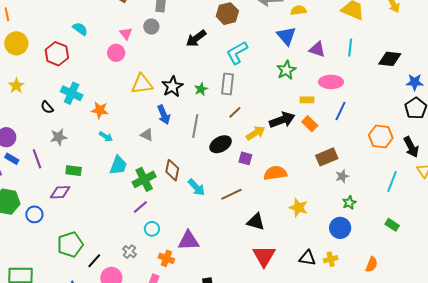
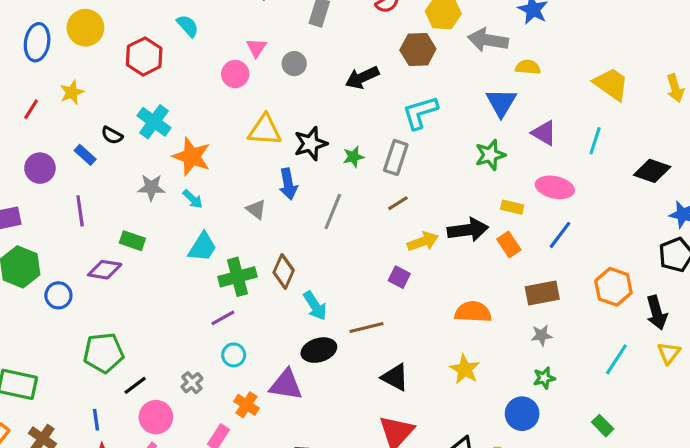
gray circle: (151, 27) -> (294, 64), moved
black semicircle: (47, 107) -> (112, 135), turned -32
orange star: (100, 110) -> (192, 157), size x1.4
gray star: (59, 137) -> (151, 187), moved
black ellipse: (221, 144) -> (319, 350), moved
brown rectangle: (327, 157) -> (542, 293), moved
blue rectangle: (12, 159) -> (85, 155), moved
orange semicircle: (275, 173) -> (473, 312), moved

